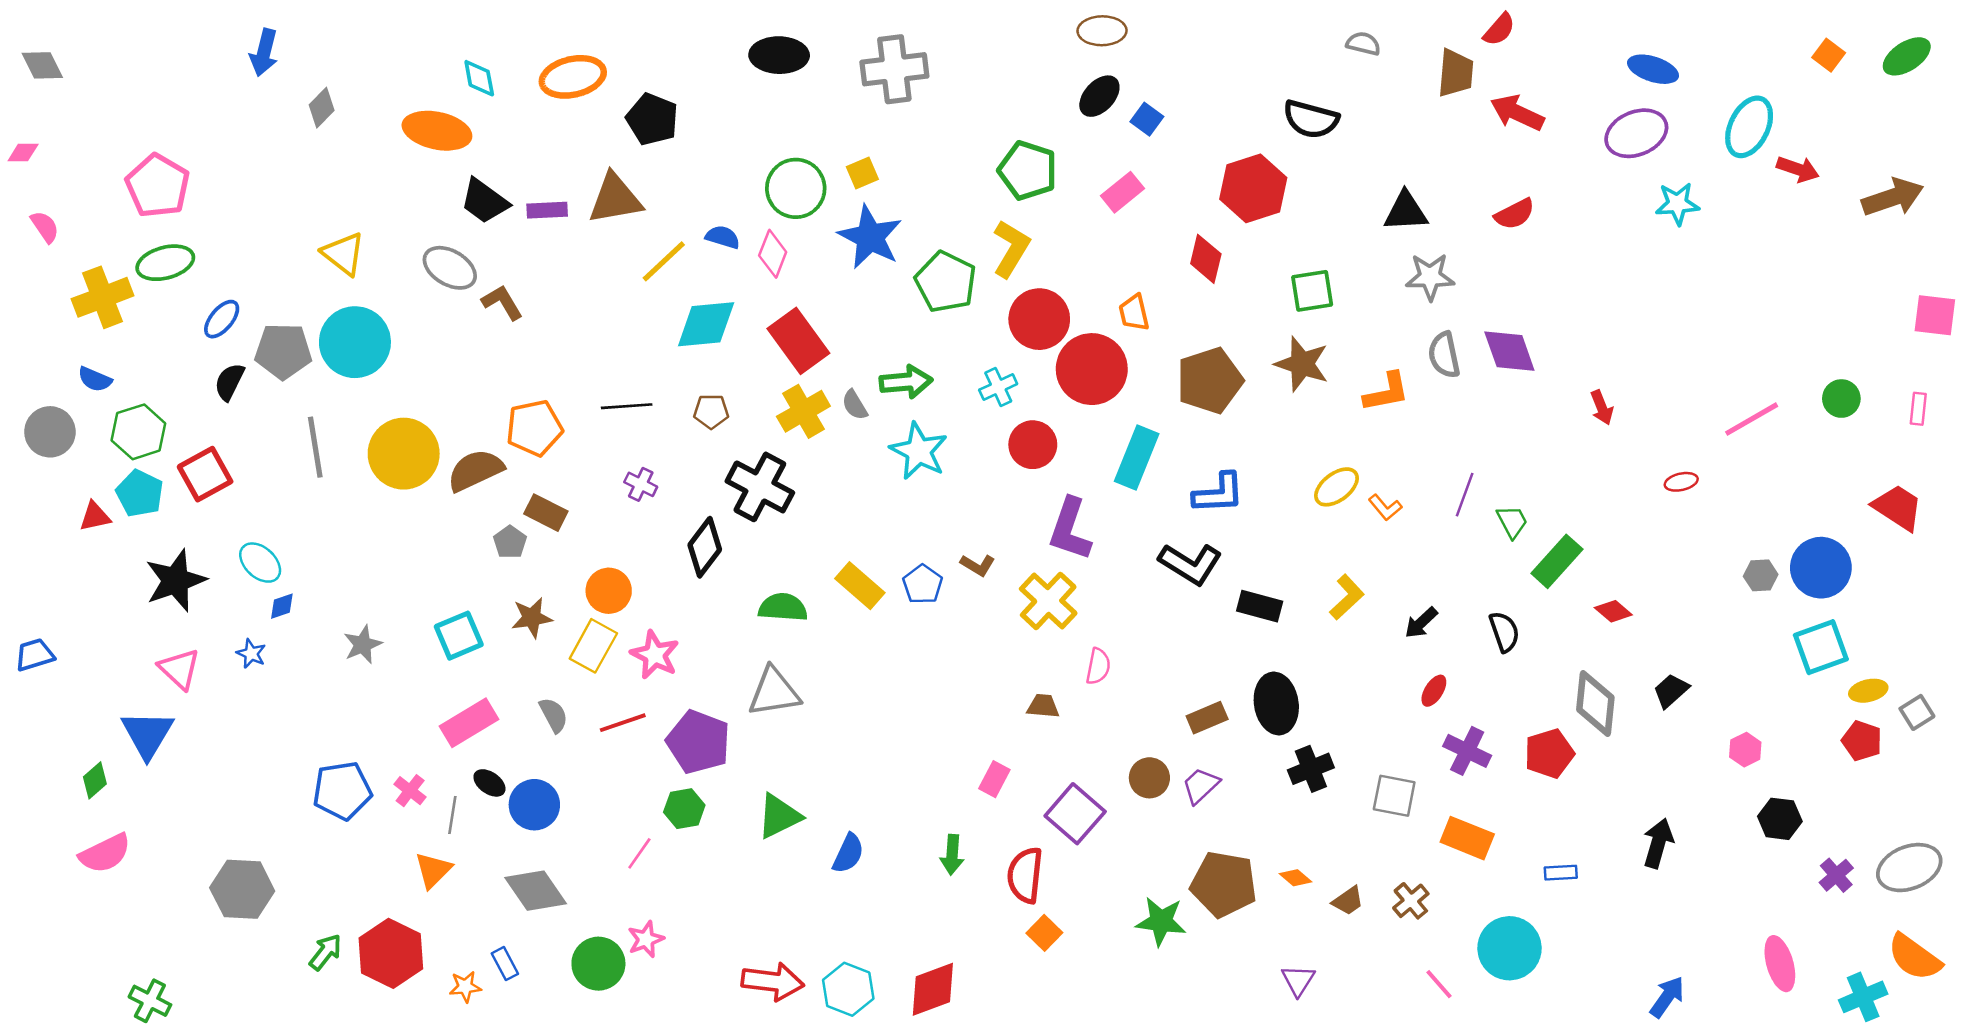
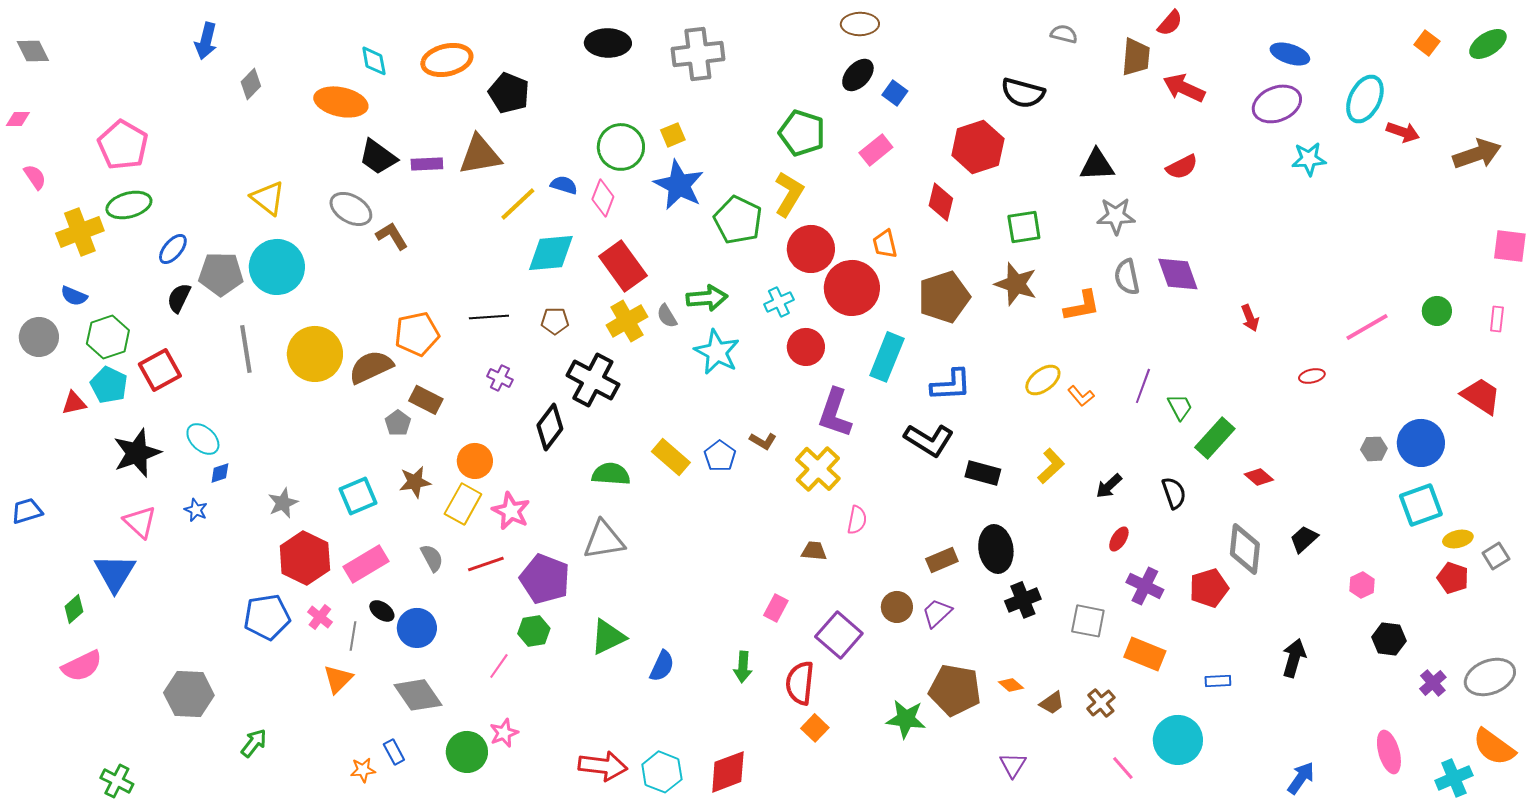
red hexagon: (391, 953) -> (305, 558), moved

